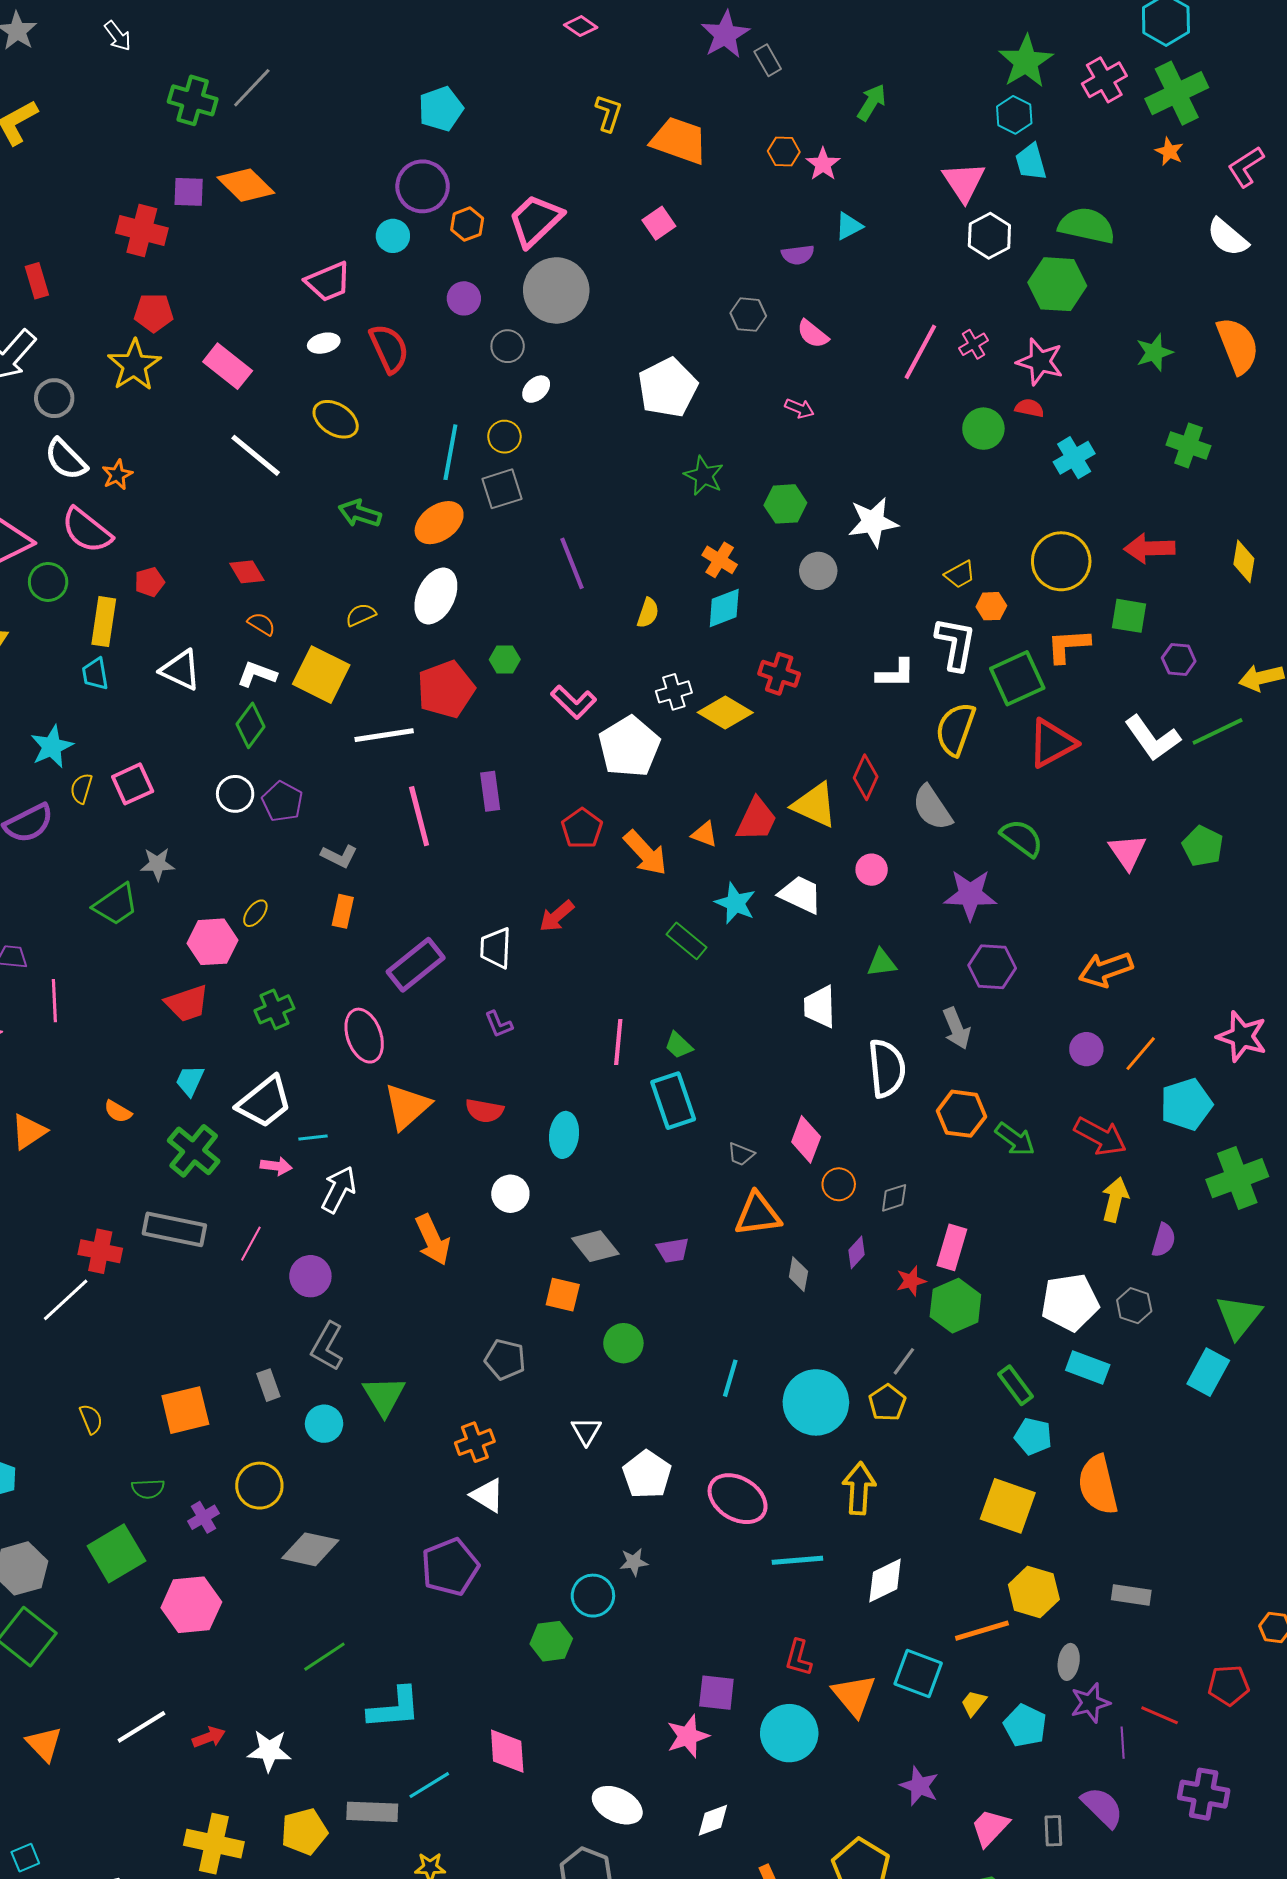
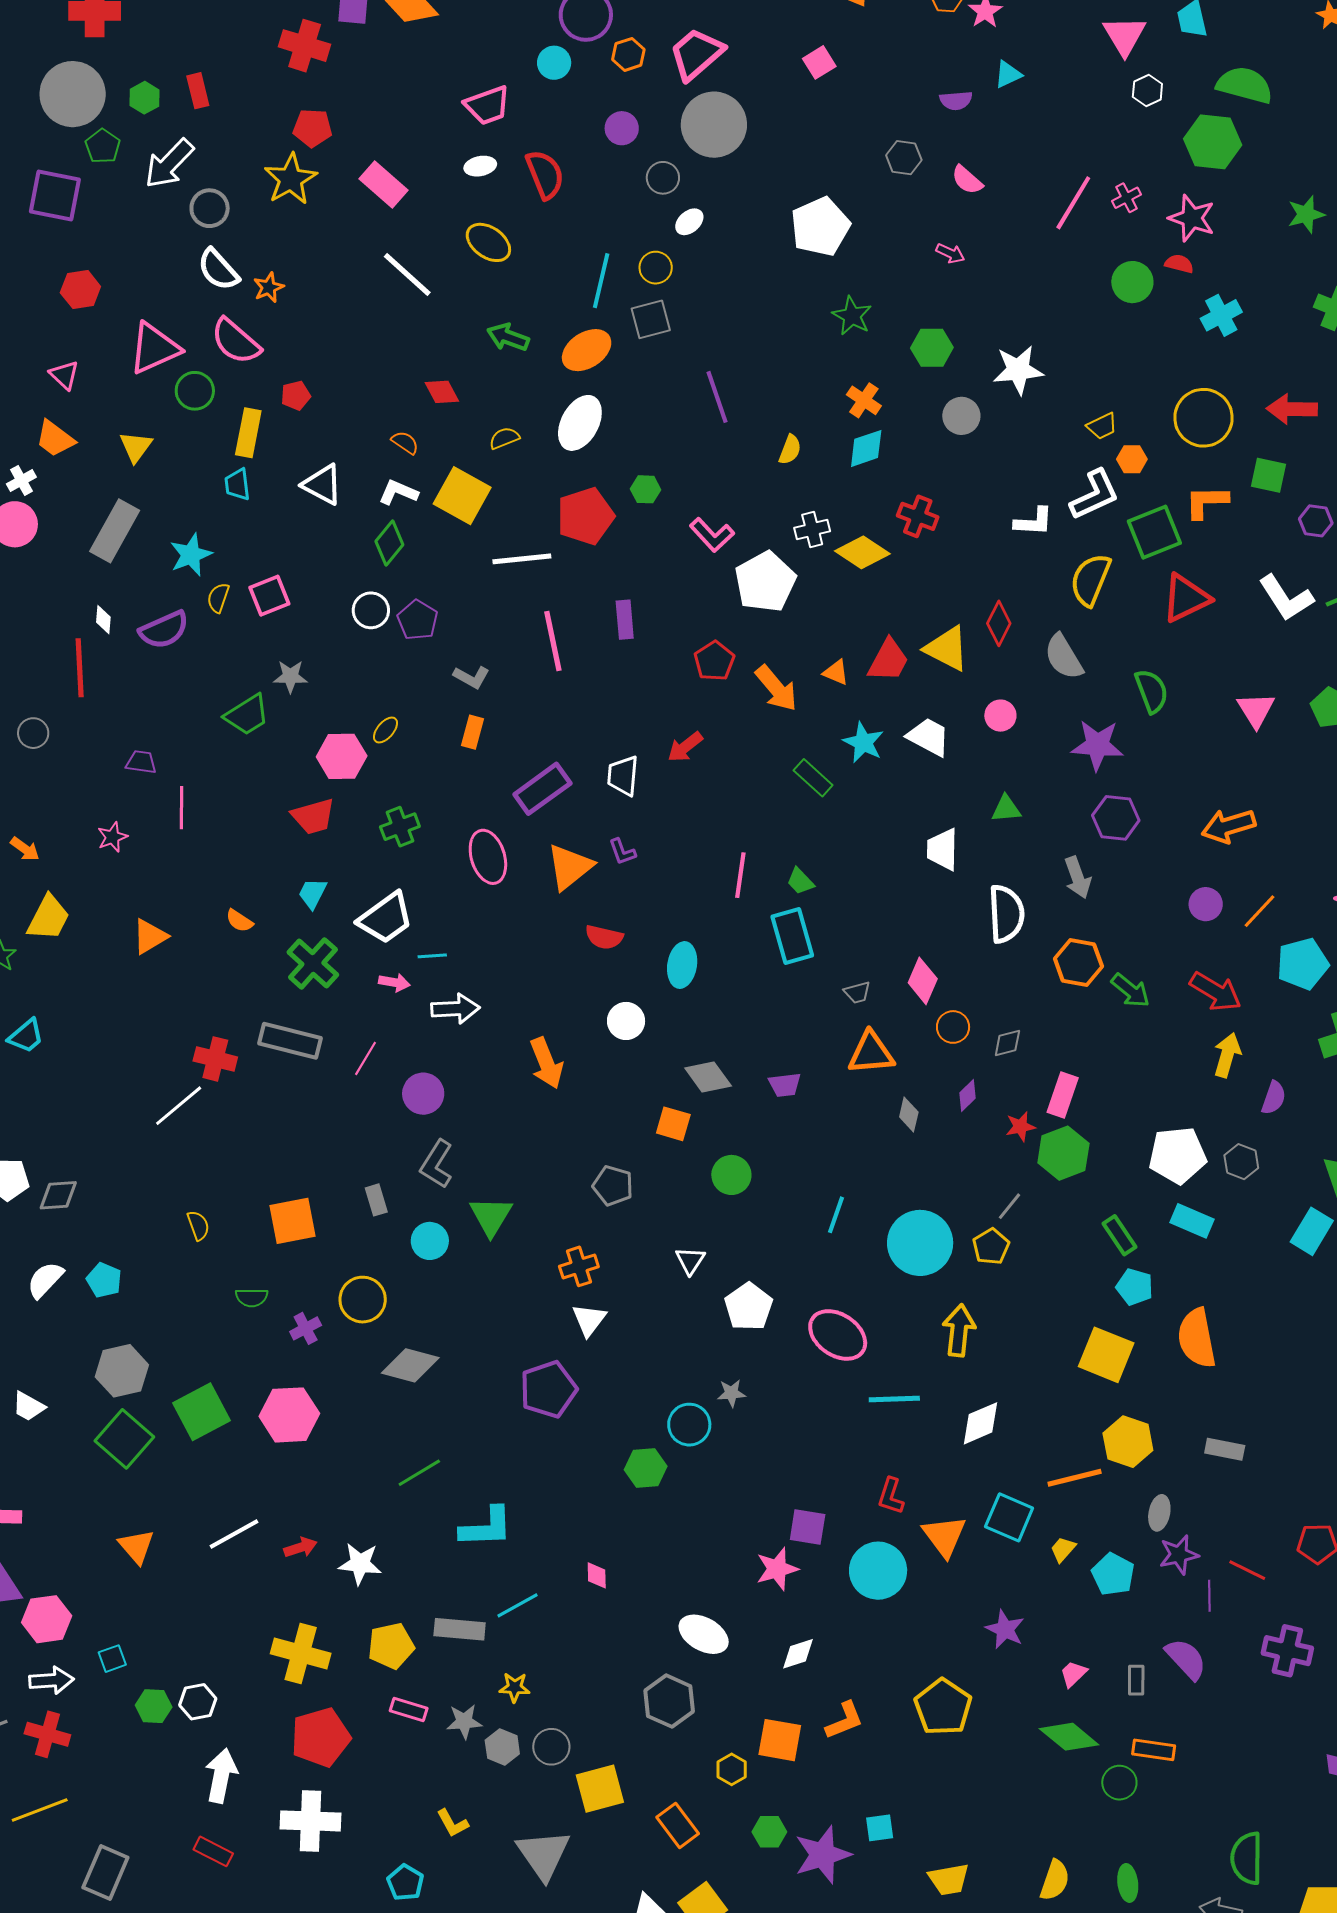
white hexagon: (989, 236) -> (1147, 90), size x0.7
red diamond: (247, 572) -> (442, 392), moved
white L-shape: (956, 644) -> (1095, 495), turned 52
green semicircle: (1022, 838) -> (1151, 691), turned 30
orange triangle: (407, 1106) -> (570, 867), moved
gray trapezoid: (741, 1154) -> (857, 992), turned -40
white arrow: (339, 1190) -> (455, 1009), turned 57
white triangle: (487, 1495) -> (589, 1320), turned 33
green square: (116, 1553) -> (201, 1412), moved
pink diamond: (507, 1751) -> (597, 1575), size x0.6
pink trapezoid: (990, 1827) -> (1073, 1674), size x0.7

